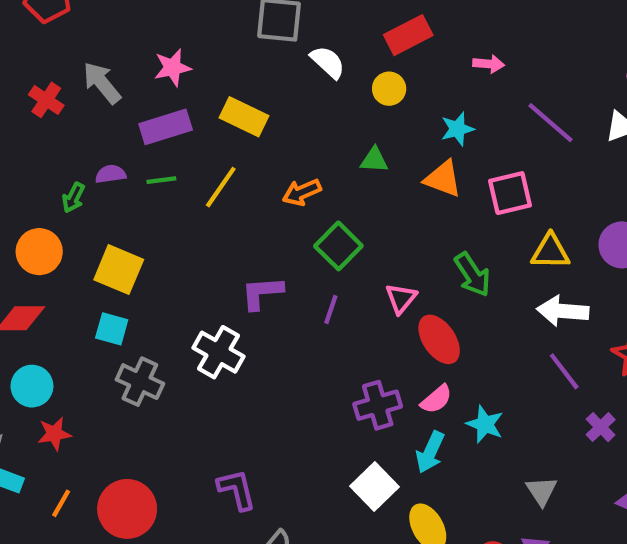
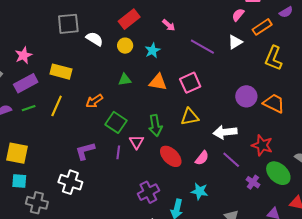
pink arrow: (489, 64) -> (169, 25), turned 48
cyan star: (457, 129) -> (153, 50), moved
yellow triangle: (550, 252) -> (190, 117), moved
green arrow: (472, 275) -> (155, 125), moved, turned 35
pink triangle: (401, 298) -> (137, 142), moved
pink semicircle: (436, 399) -> (202, 158), moved

